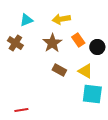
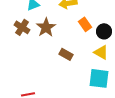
brown star: (52, 43) -> (46, 27), moved
yellow triangle: (85, 71) -> (101, 52), moved

